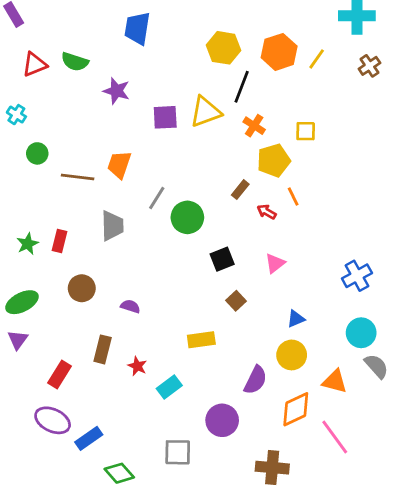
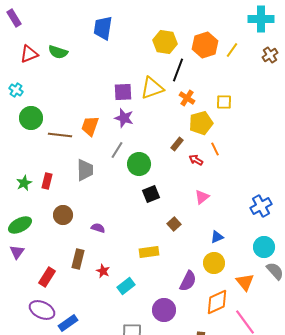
purple star: (116, 91) -> (124, 118), moved
green circle: (37, 153) -> (31, 118), size x1.5
black square: (222, 259) -> (151, 194), moved
orange triangle: (335, 381) -> (245, 282), turned 36

